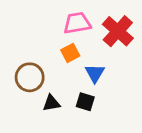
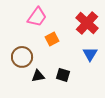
pink trapezoid: (77, 23) -> (37, 17), moved, turned 135
blue triangle: (95, 73) -> (90, 54), moved

